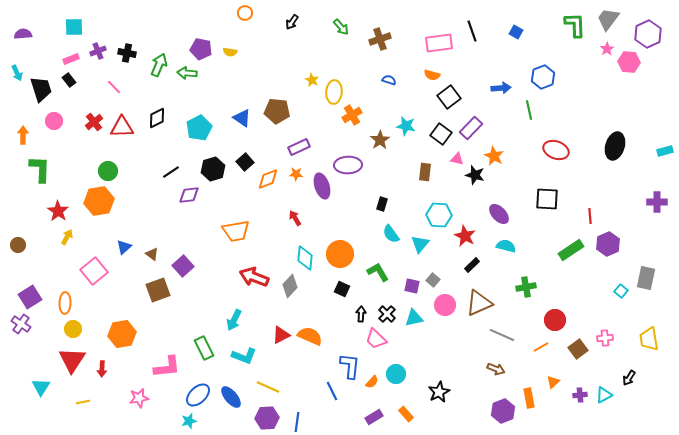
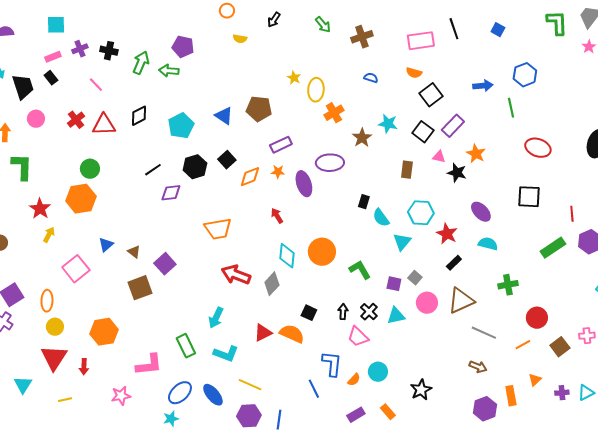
yellow semicircle: (230, 52) -> (240, 39), moved
cyan semicircle: (391, 234) -> (381, 218), moved
black square: (342, 289) -> (309, 313), moved

